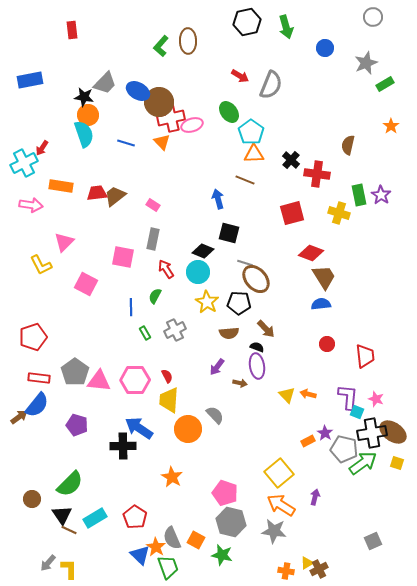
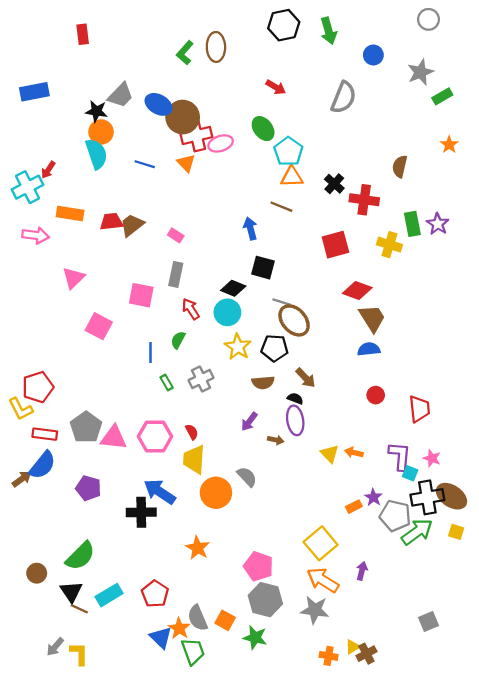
gray semicircle: (271, 85) -> (343, 98), moved
yellow L-shape: (41, 265) -> (21, 409), moved

